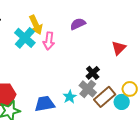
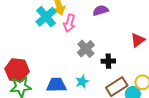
black cross: (93, 73) -> (108, 61), turned 32
gray cross: (88, 89) -> (86, 49), moved

